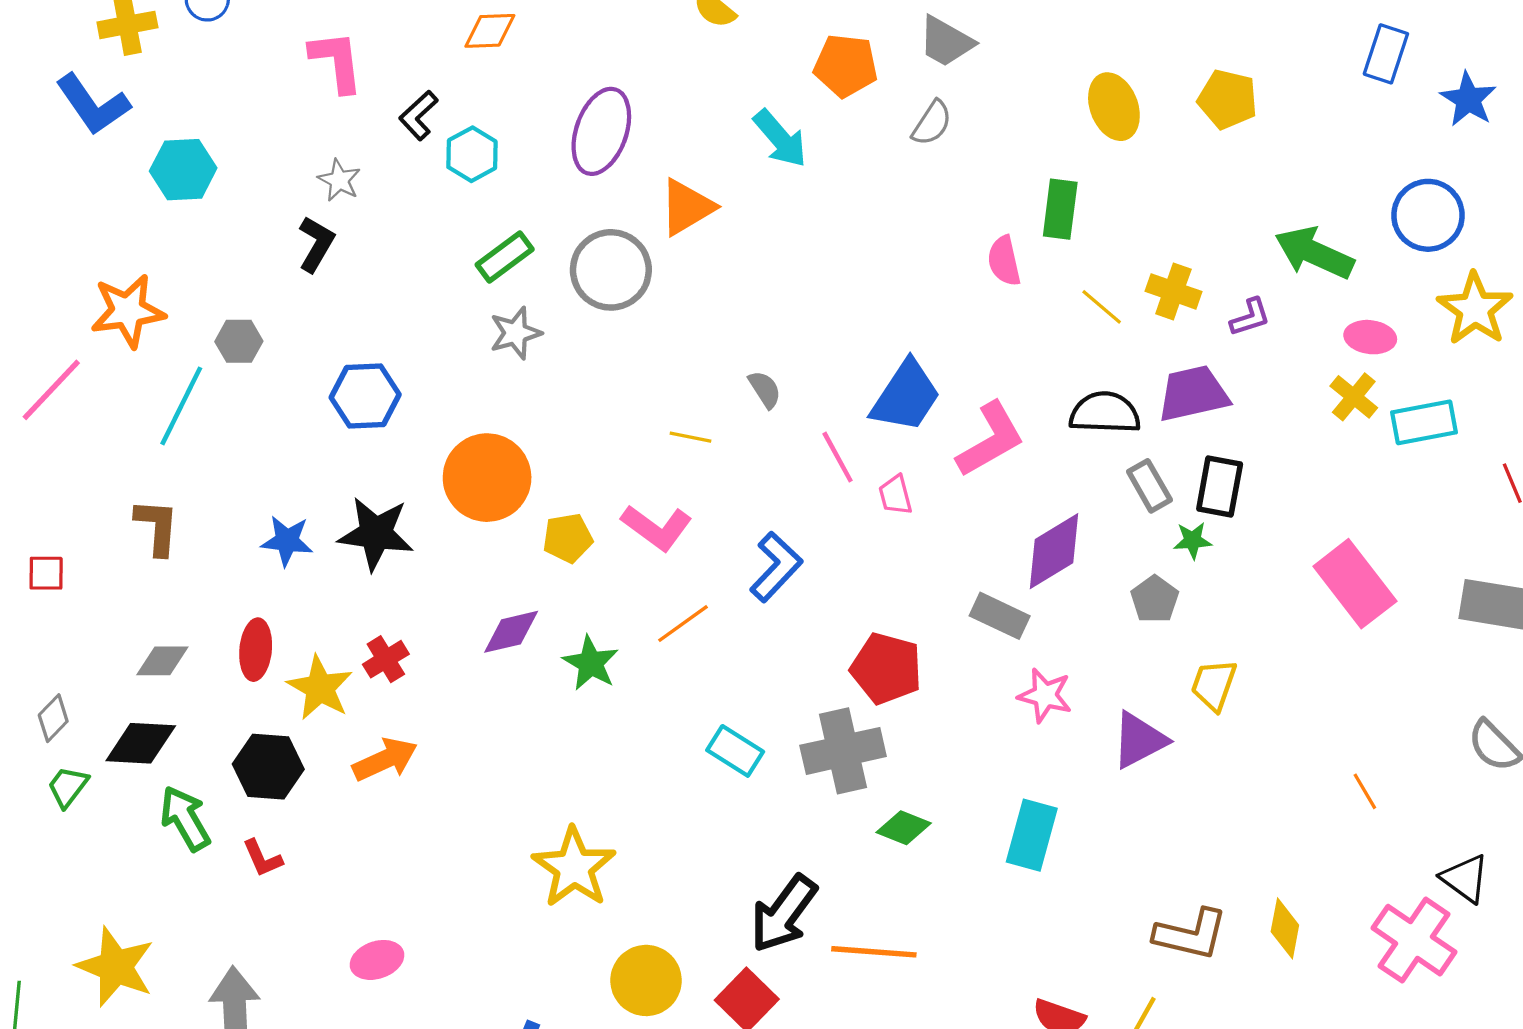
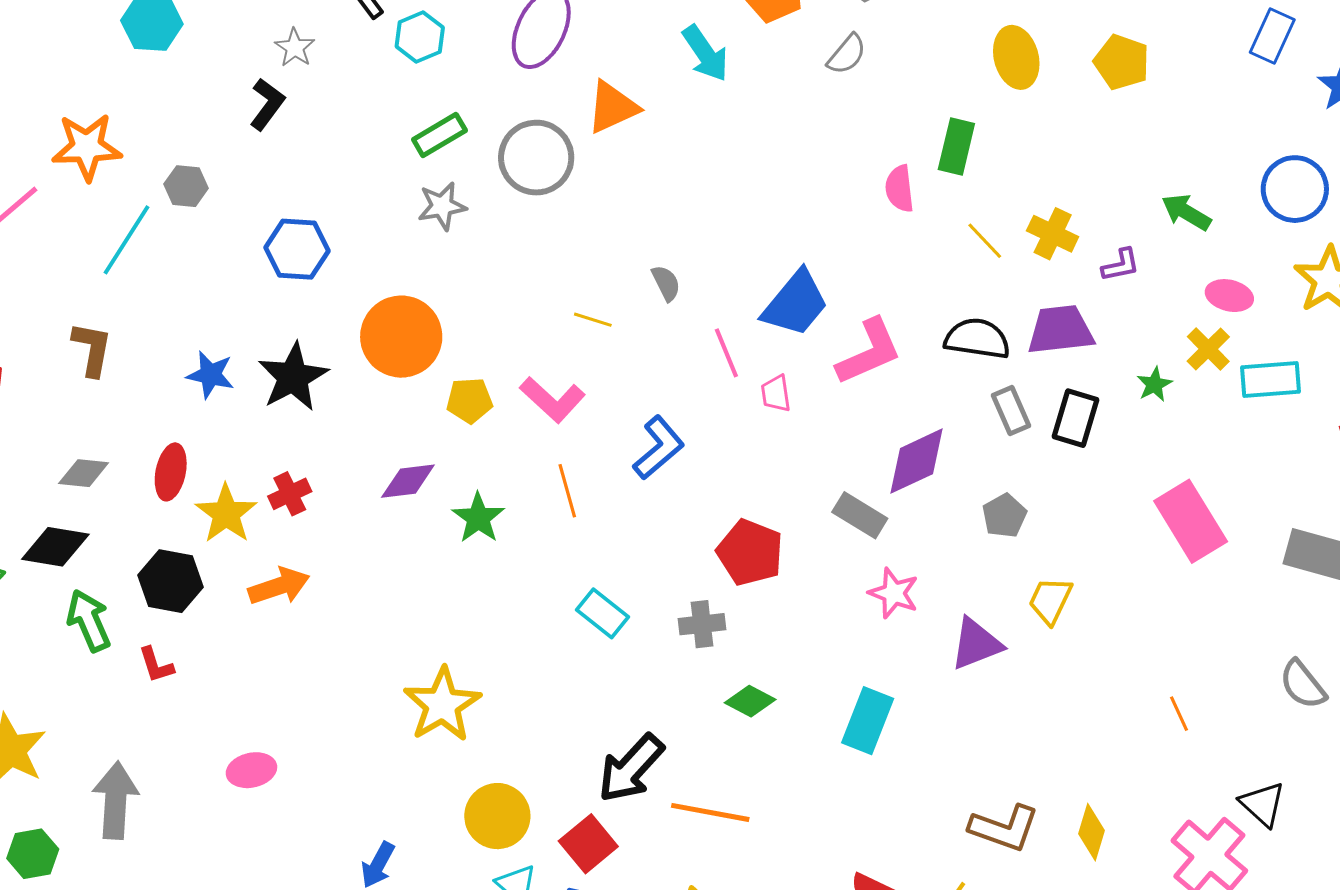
green arrow: (1314, 253) -> (1186, 212), size x0.7
black star: (376, 534) -> (293, 377), turned 30
green star: (1193, 540) -> (1154, 384), moved, turned -30
orange line: (683, 624) -> (567, 491), turned -76
gray cross: (843, 751) -> (702, 624), size x0.6

